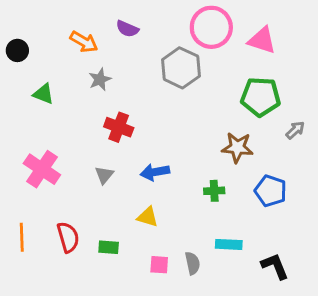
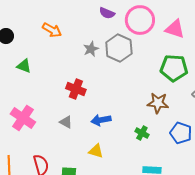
purple semicircle: (127, 29) -> (107, 13), moved
gray star: (100, 79) -> (91, 49), moved
gray triangle: (104, 175) -> (66, 122), turned -40
green cross: (214, 191) -> (142, 133), turned 32

